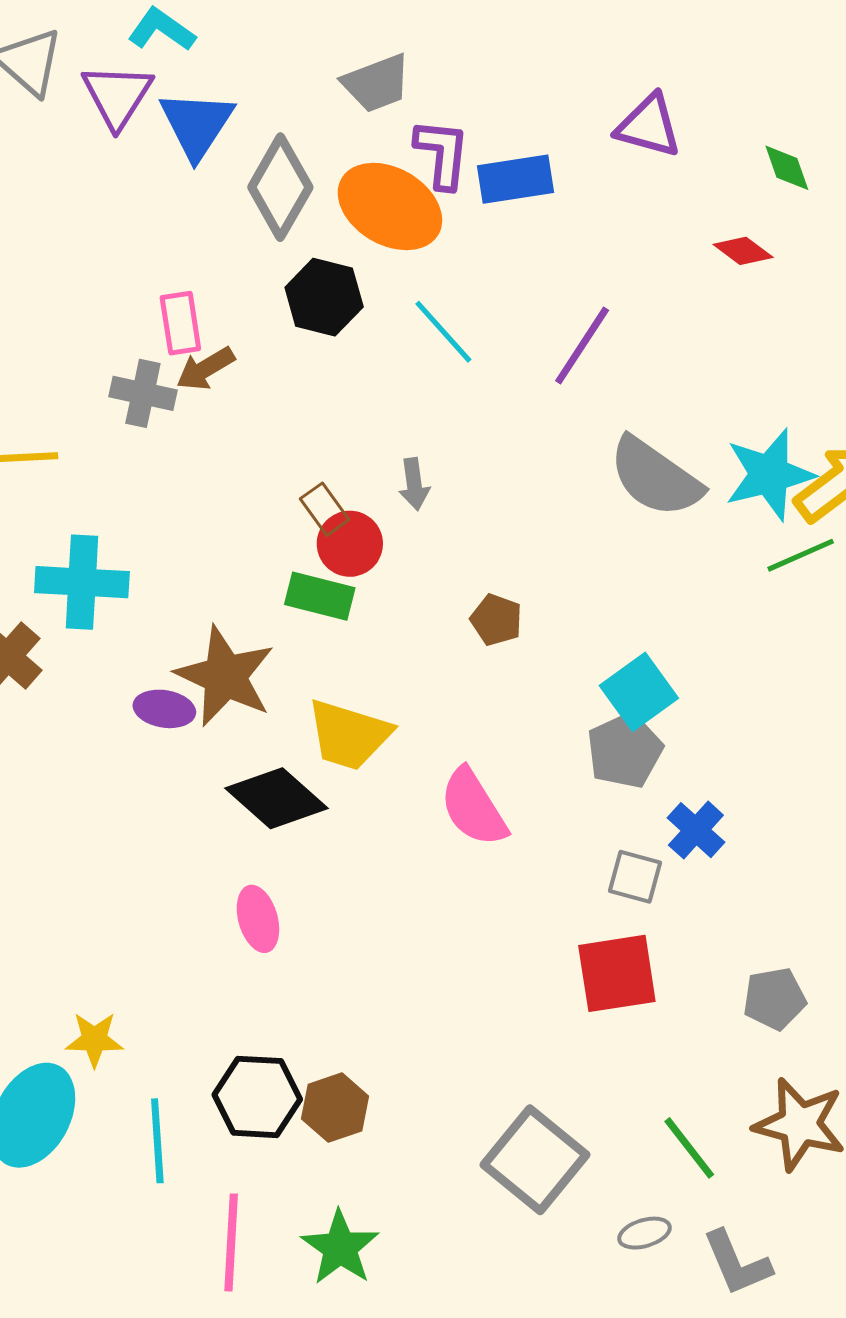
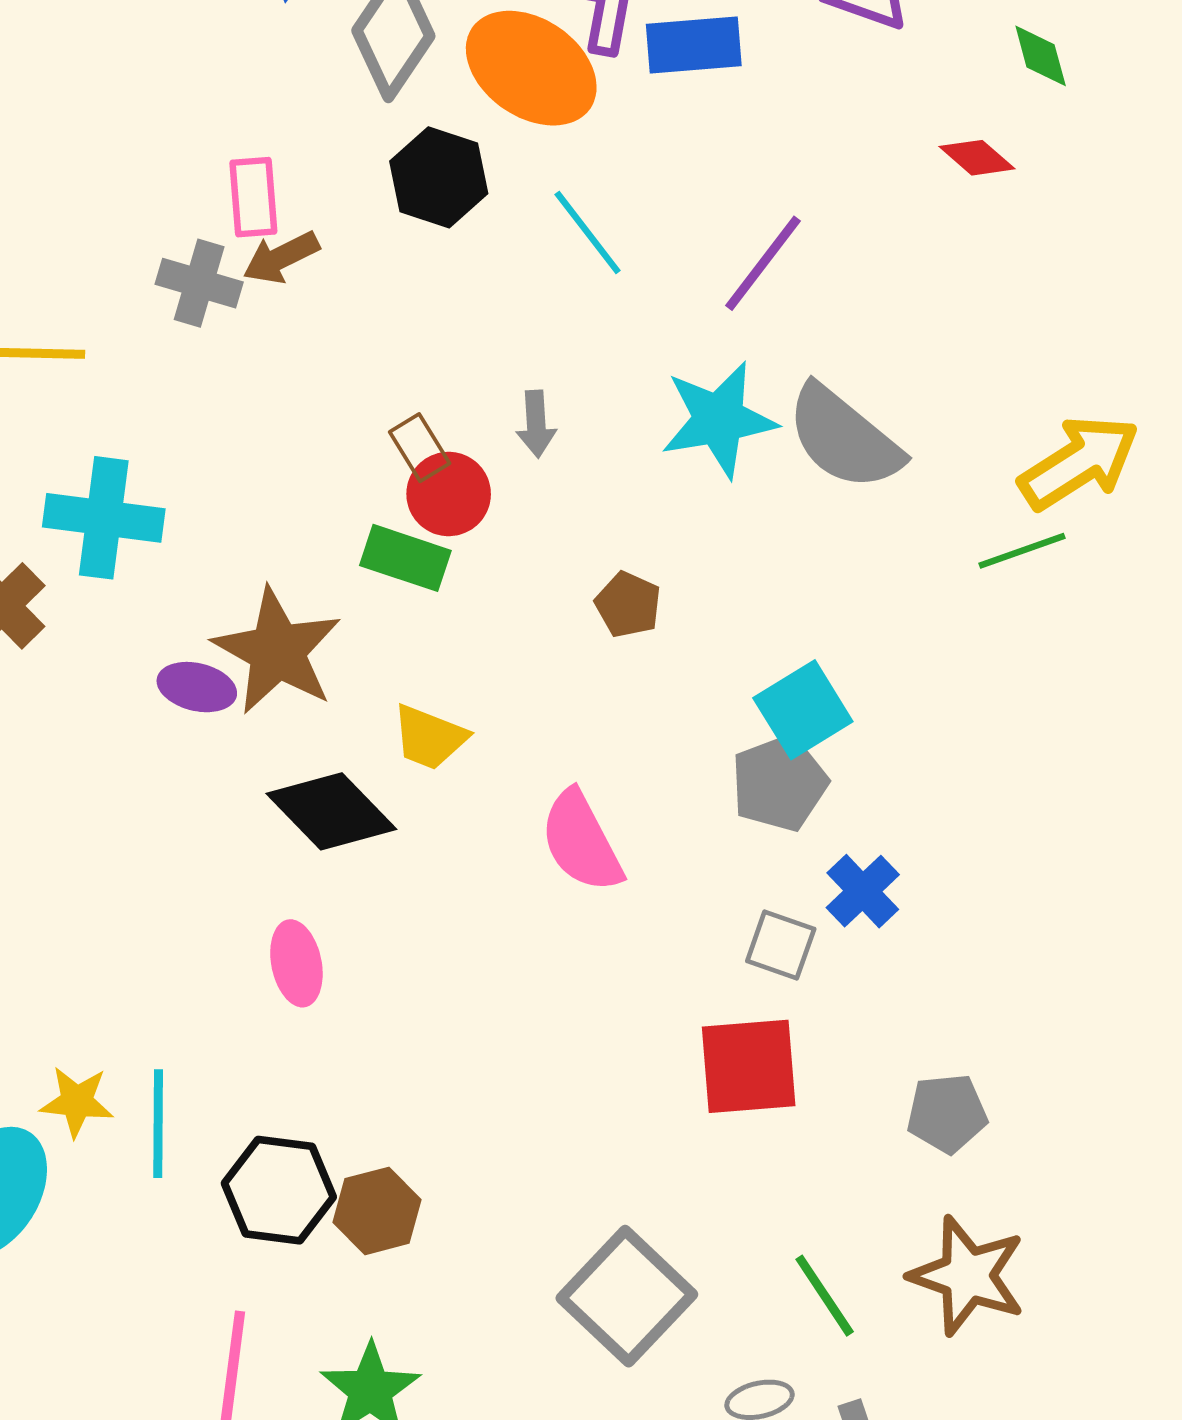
cyan star: (769, 475) -> (719, 419), moved
yellow trapezoid: (349, 735) -> (429, 737), size x0.7
cyan line: (157, 1141) -> (158, 1124), moved

